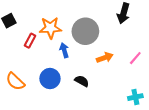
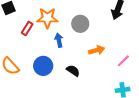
gray circle: (85, 31) -> (80, 24), size x0.7
pink line: (135, 58) -> (123, 61), moved

